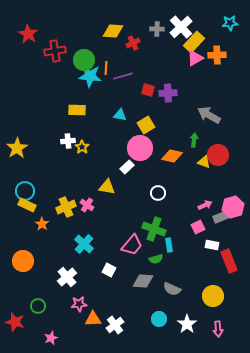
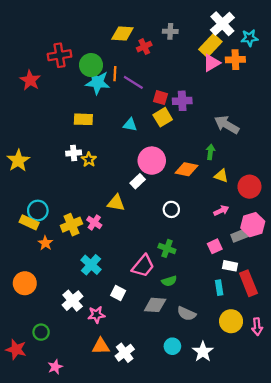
cyan star: (230, 23) -> (249, 38), moved
white cross: (181, 27) -> (222, 24), moved
red star: (28, 34) -> (30, 80), moved
purple line: (123, 76) -> (133, 82), turned 48
yellow square: (146, 125) -> (163, 117), moved
red circle: (218, 155) -> (249, 187), moved
cyan circle: (25, 191) -> (38, 210), moved
pink arrow: (205, 205) -> (221, 210), moved
green cross: (154, 229) -> (167, 248), size x0.7
cyan rectangle: (169, 245) -> (219, 288), moved
pink star: (79, 304) -> (96, 315), moved
pink arrow: (218, 329) -> (257, 327), moved

